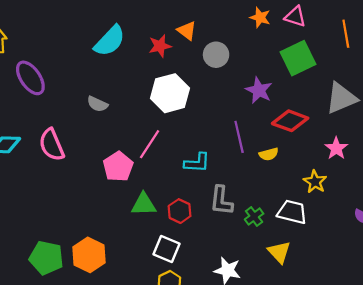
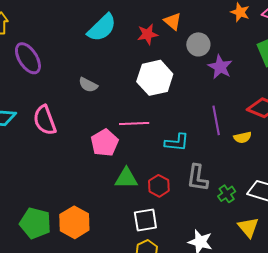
purple star: (259, 90) -> (220, 67), moved
pink line: (150, 144) -> (134, 124), turned 52
white square: (166, 249) -> (145, 220), turned -35

